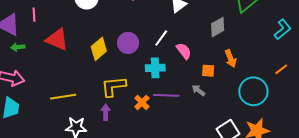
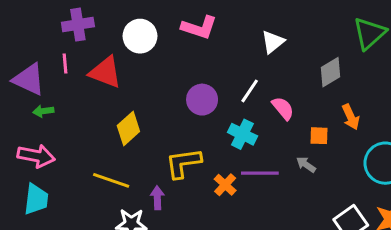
red triangle: (57, 39) -> (105, 72), moved
yellow diamond: (99, 49) -> (128, 128), moved
cyan cross: (155, 68) -> (242, 134), turned 30
yellow line: (63, 97) -> (111, 180), turned 30
purple arrow: (106, 112) -> (157, 198), moved

